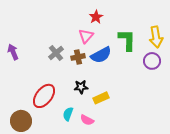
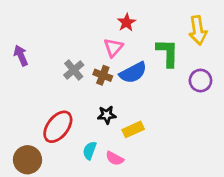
yellow arrow: (156, 37) -> (198, 30), moved
purple arrow: (13, 52) -> (21, 55), moved
brown cross: (78, 57) -> (103, 75), turned 32

